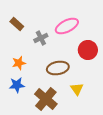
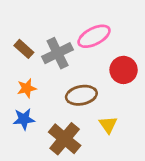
brown rectangle: (17, 24) -> (24, 49), moved
gray cross: (41, 38) -> (58, 53), size x1.5

